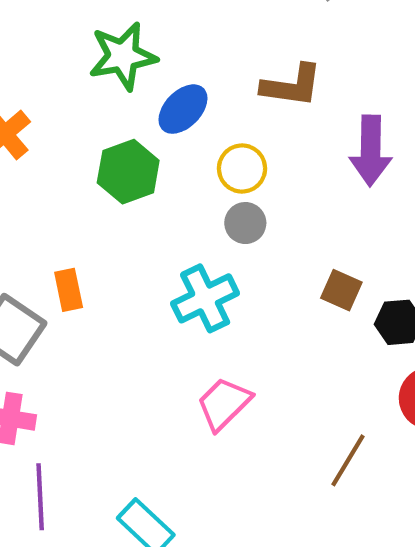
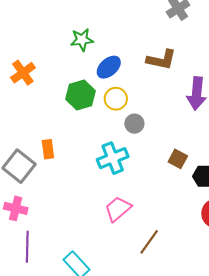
green star: (123, 56) -> (82, 40), size x0.7
yellow circle: (242, 169) -> (116, 99), moved
brown line: (348, 460) -> (149, 242), moved

